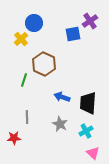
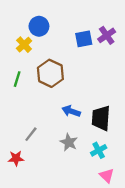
purple cross: (90, 21) -> (107, 35), moved
green line: (24, 80) -> (17, 79), moved
gray line: (27, 117) -> (31, 134), turned 40

